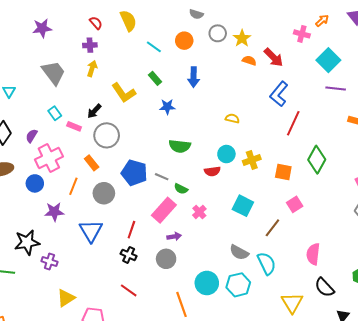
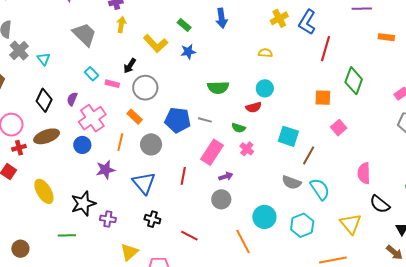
blue star: (167, 107) -> (188, 52), moved
yellow cross: (252, 160) -> (279, 18), moved
green semicircle: (181, 189) -> (239, 128), moved
brown line: (272, 228) -> (309, 155), moved
black cross: (129, 255) -> (152, 219), moved
cyan hexagon: (238, 285) -> (302, 225), moved

